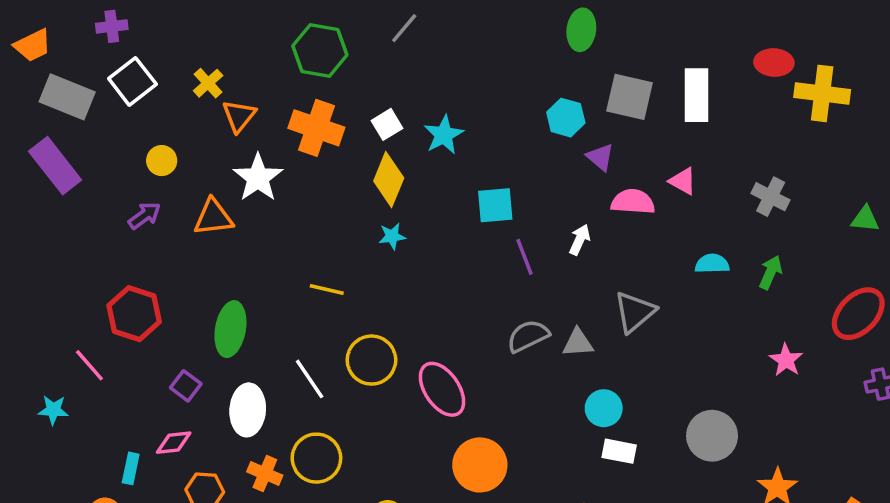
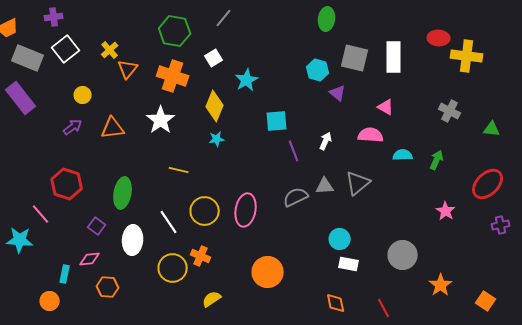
white square: (387, 124) -> (214, 58), moved
white star: (258, 178) -> (161, 120), moved
gray cross: (771, 197) -> (450, 111), moved
pink semicircle: (633, 202) -> (371, 135), moved
gray triangle: (578, 343) -> (325, 186), moved
pink ellipse: (442, 389) -> (246, 210), moved, turned 44
cyan star: (53, 410) -> (20, 240), size x1.5
orange cross: (265, 474) -> (201, 256), moved

